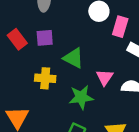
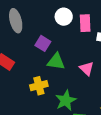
purple square: (45, 38) -> (43, 43), moved, turned -35
green star: (81, 97) -> (66, 100), moved

